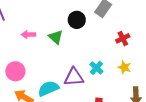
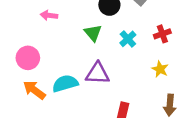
green triangle: (56, 37) -> (93, 33), moved
cyan cross: (96, 68) -> (128, 39), moved

